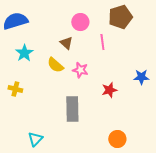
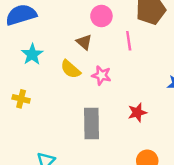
red star: (109, 90) -> (137, 112), moved

